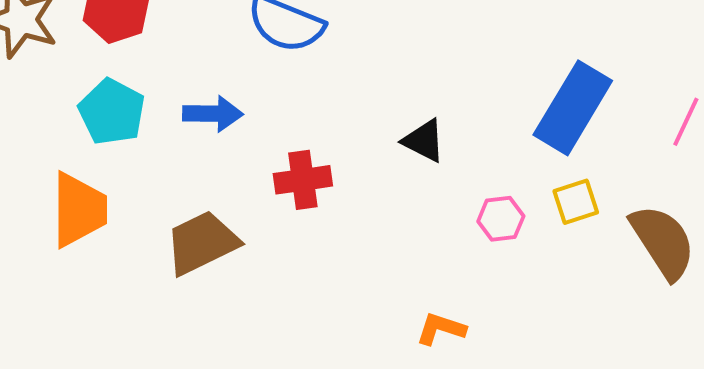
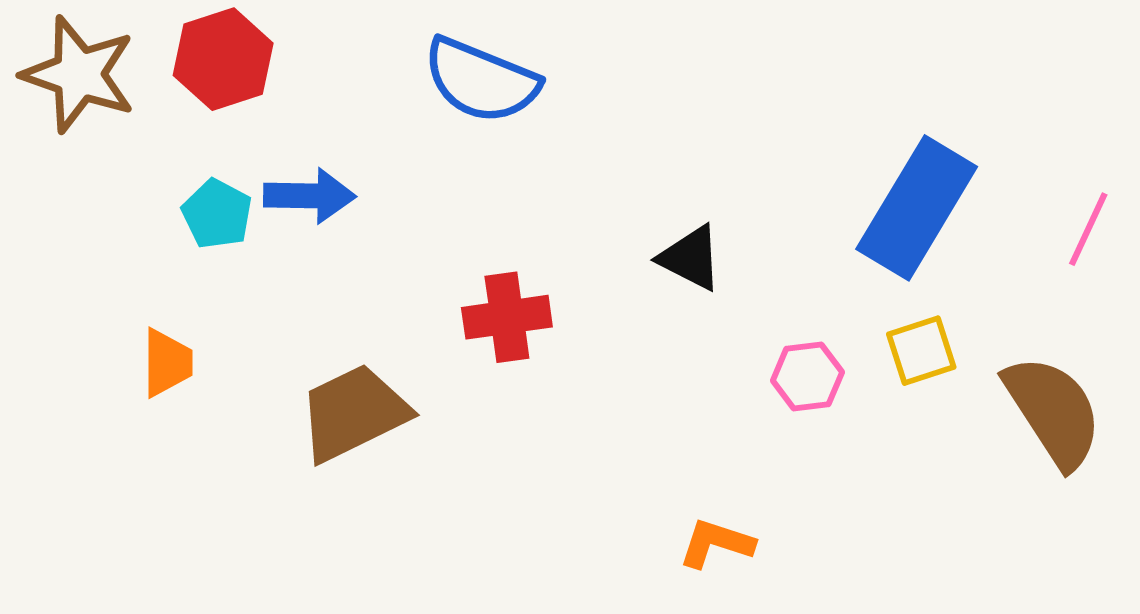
cyan pentagon: (112, 112) -> (217, 214), size x0.7
blue arrow: (213, 114) -> (310, 196), moved
orange trapezoid: (79, 210) -> (167, 363), size x0.6

